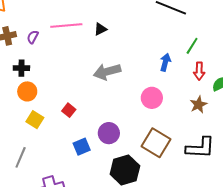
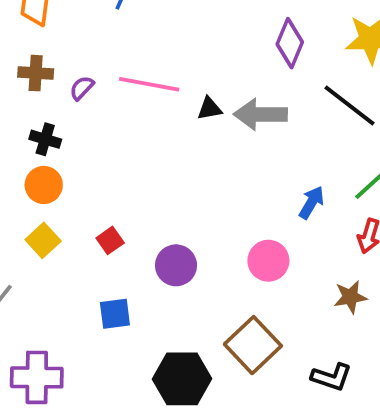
gray arrow: (107, 72) -> (260, 114), moved
purple circle: (109, 133) -> (176, 265), moved
black L-shape: (200, 148) -> (331, 377), size x0.7

